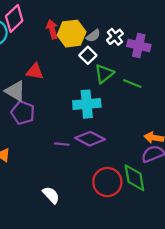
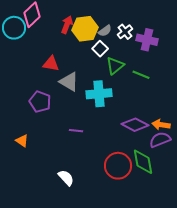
red arrow: (52, 29) -> (67, 25), turned 36
gray triangle: (15, 91) -> (69, 82), moved
purple diamond: (90, 139) -> (135, 125), moved

